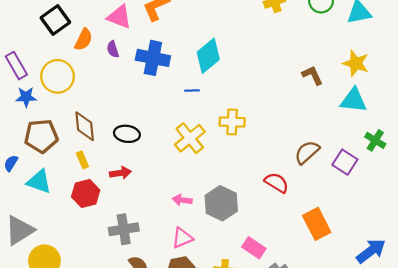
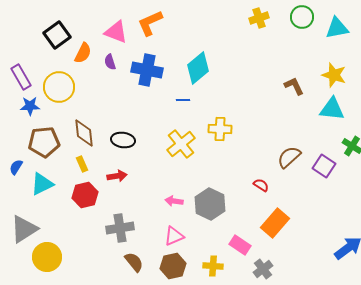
cyan triangle: (39, 182) -> (42, 184), turned -45
red semicircle: (277, 183) -> (261, 185), size x0.7
orange rectangle: (317, 224) -> (275, 223), moved, turned 68

